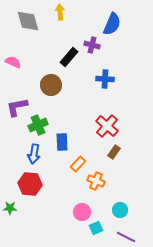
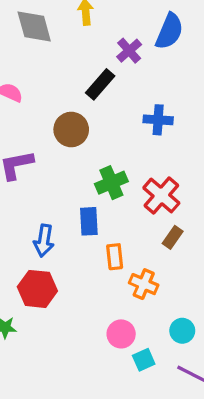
purple cross: (92, 45) -> (129, 51), moved, turned 35
green cross: (38, 125) -> (111, 183), moved
orange rectangle: (78, 164) -> (115, 257), turned -49

